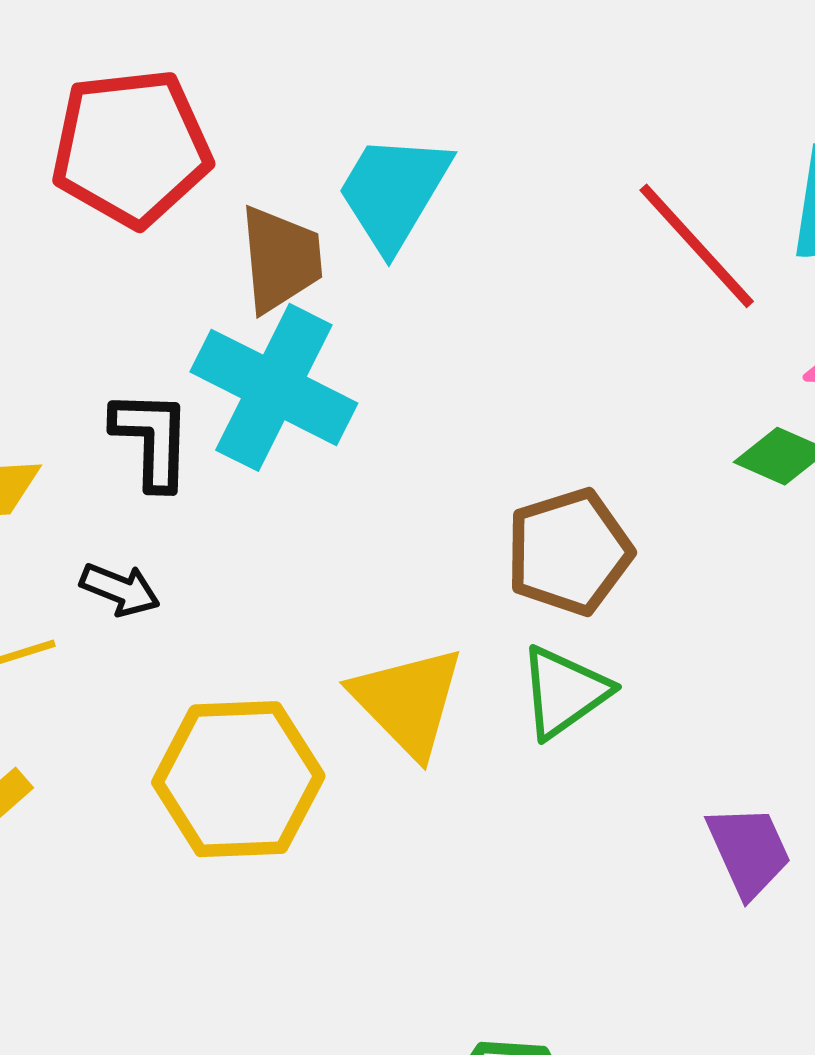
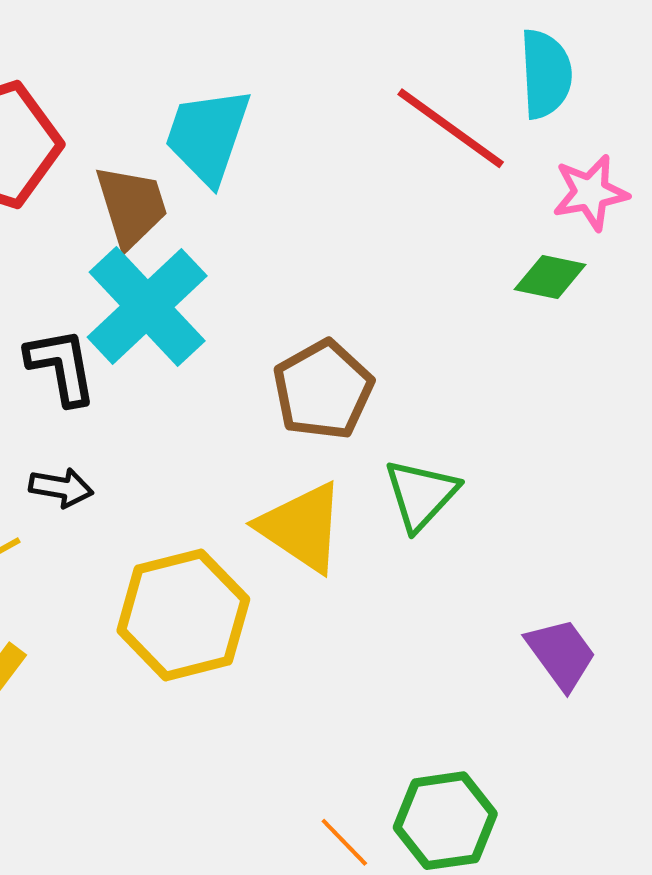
cyan cross: (274, 387) -> (147, 306), turned 32
brown pentagon: (569, 552) -> (323, 390), moved
purple trapezoid: (749, 851) -> (561, 654), moved

